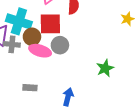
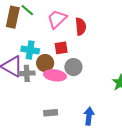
cyan cross: (19, 21) -> (30, 50), size x0.7
red square: (50, 24) -> (61, 48), size x0.6

